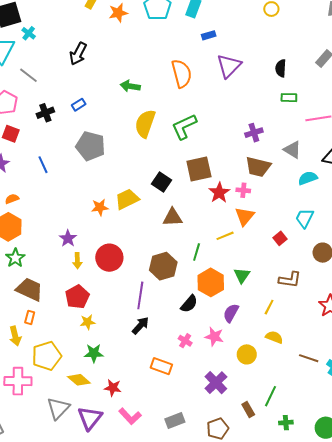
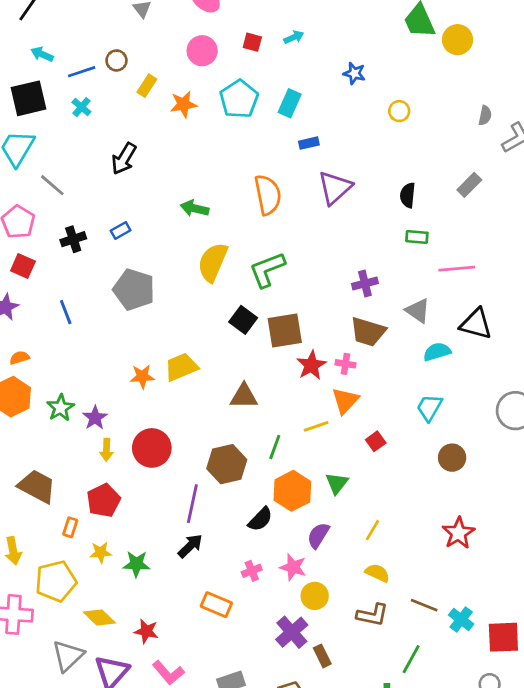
cyan cross: (29, 33) -> (81, 107), moved
black square: (162, 182) -> (243, 320), moved
red square: (280, 238) -> (376, 441), moved
green star: (15, 258) -> (60, 408), moved
brown L-shape: (290, 280) -> (372, 615), moved
orange rectangle: (30, 317) -> (70, 527), moved
yellow star: (88, 322) -> (101, 552), moved
pink cross: (185, 341) -> (252, 571), turned 32
green star: (94, 353) -> (136, 564), moved
yellow circle: (247, 354) -> (315, 596), moved
green line: (271, 396) -> (411, 659), moved
brown rectangle: (248, 410) -> (322, 656), moved

